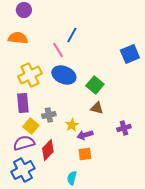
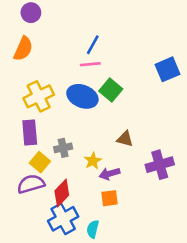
orange semicircle: (18, 38) -> (23, 49), turned 108
pink line: (58, 50) -> (90, 64), moved, turned -63
green square: (95, 85) -> (111, 90), moved
purple cross: (124, 128) -> (160, 165), size x1.5
blue cross: (23, 170) -> (63, 219), moved

